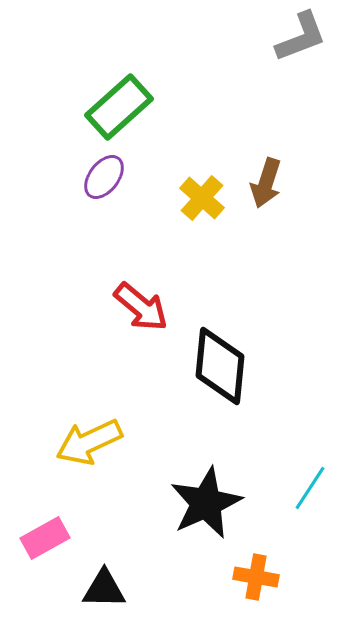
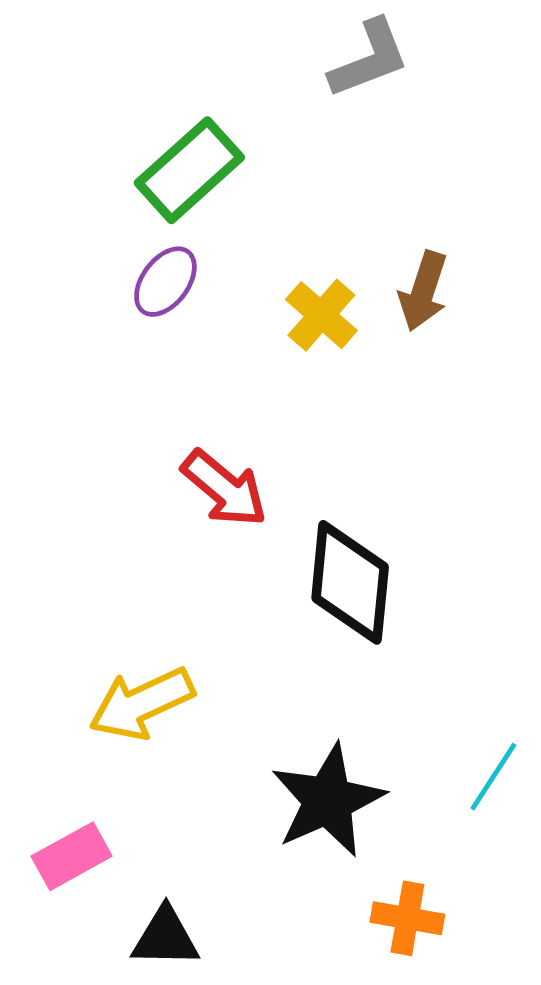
gray L-shape: (301, 37) -> (369, 59), moved

